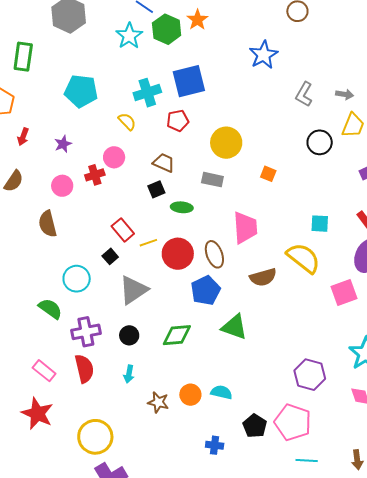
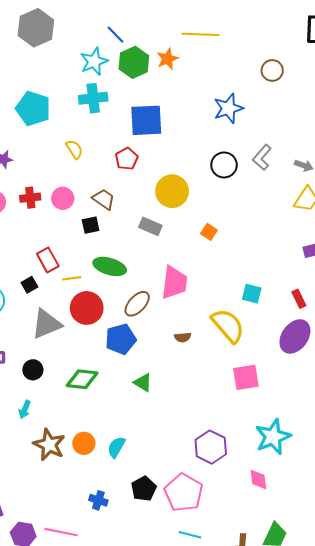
cyan cross: (147, 93) -> (93, 98), moved
red pentagon: (178, 121) -> (127, 159), turned -30
black circle: (320, 142) -> (224, 165), moved
pink circle: (114, 157) -> (63, 198), moved
green ellipse: (182, 207) -> (110, 266), moved, size x1.4
red circle: (178, 254) -> (87, 308), moved
brown ellipse: (214, 254) -> (137, 304), turned 52
brown semicircle: (263, 277) -> (183, 337), size x0.6
pink square: (344, 292) -> (246, 377), moved
green triangle: (234, 327) -> (143, 383), size x0.7
cyan semicircle: (221, 392) -> (116, 447), turned -85
brown star: (158, 402) -> (49, 445), size x1.4

